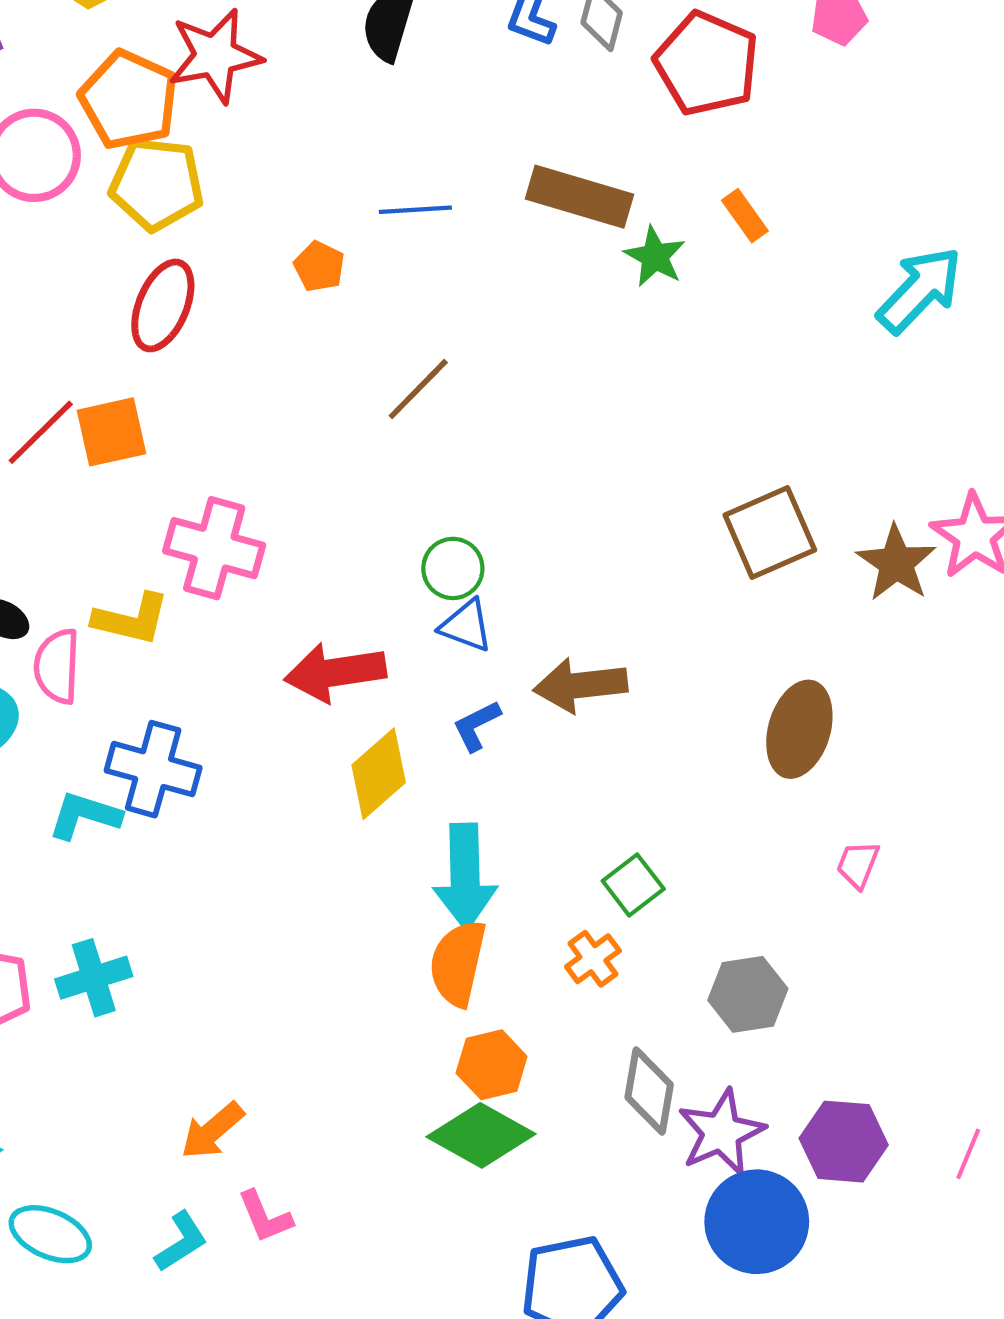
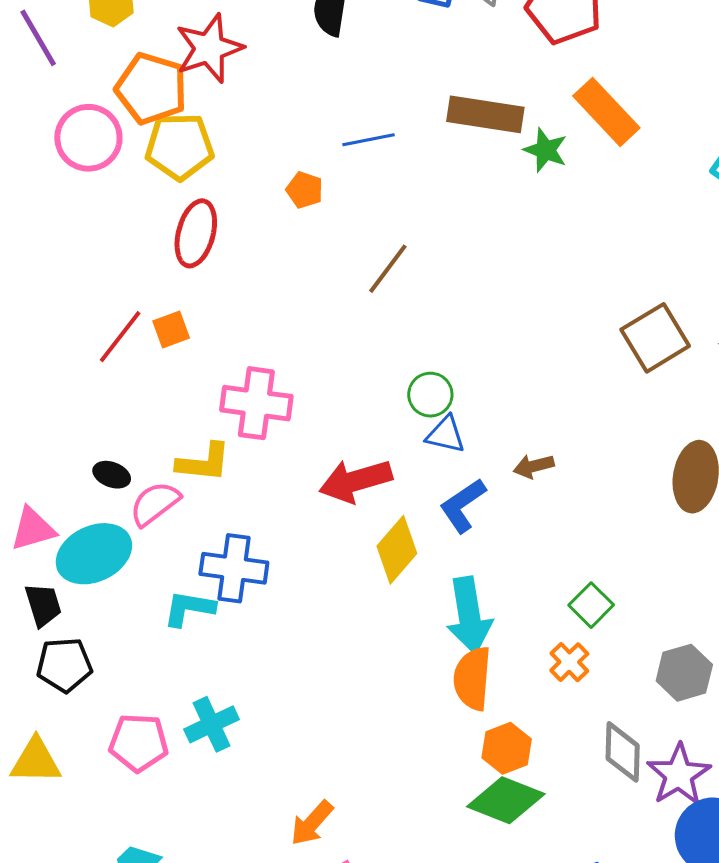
orange rectangle: (745, 216) -> (606, 112), size x1.8
orange square: (112, 432) -> (171, 329), size x0.7
pink semicircle: (57, 666) -> (155, 504), turned 58
brown arrow: (580, 685) -> (534, 466), size x0.6
blue L-shape: (477, 726) -> (463, 505), size x1.4

